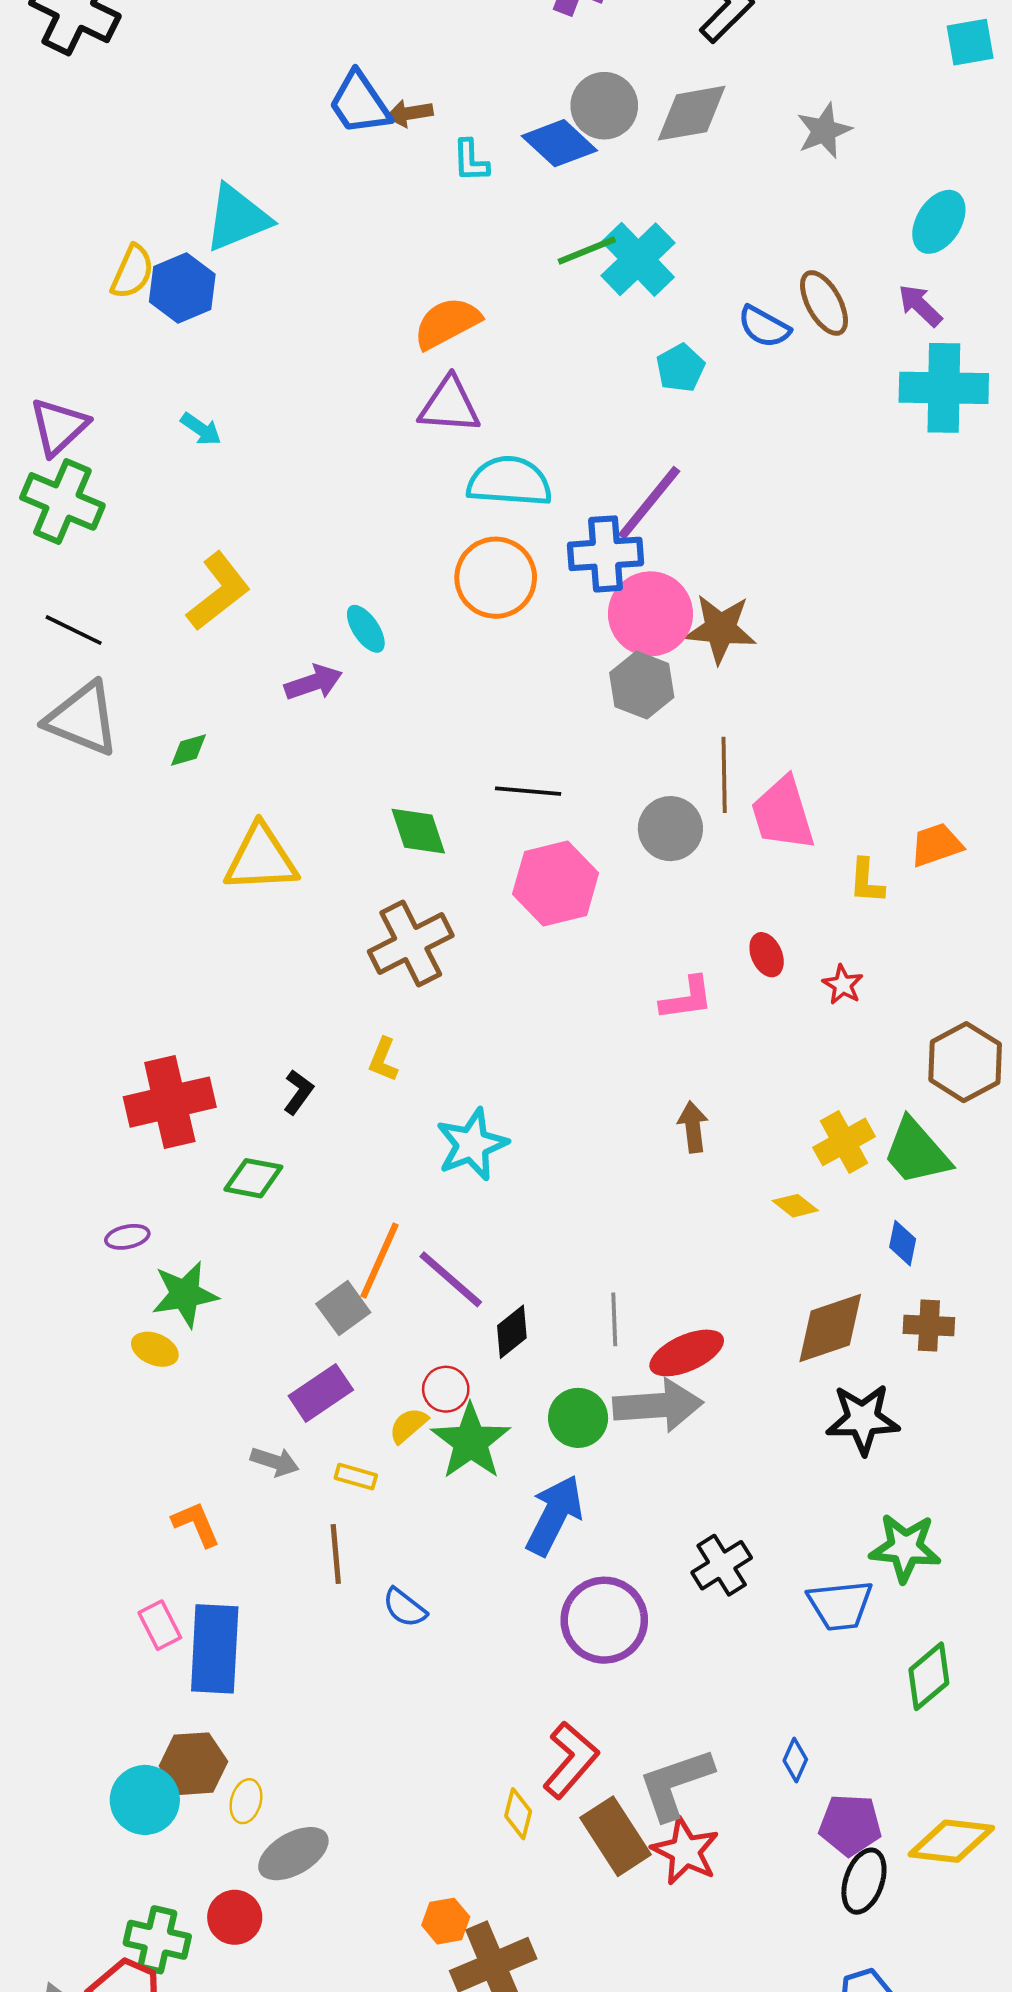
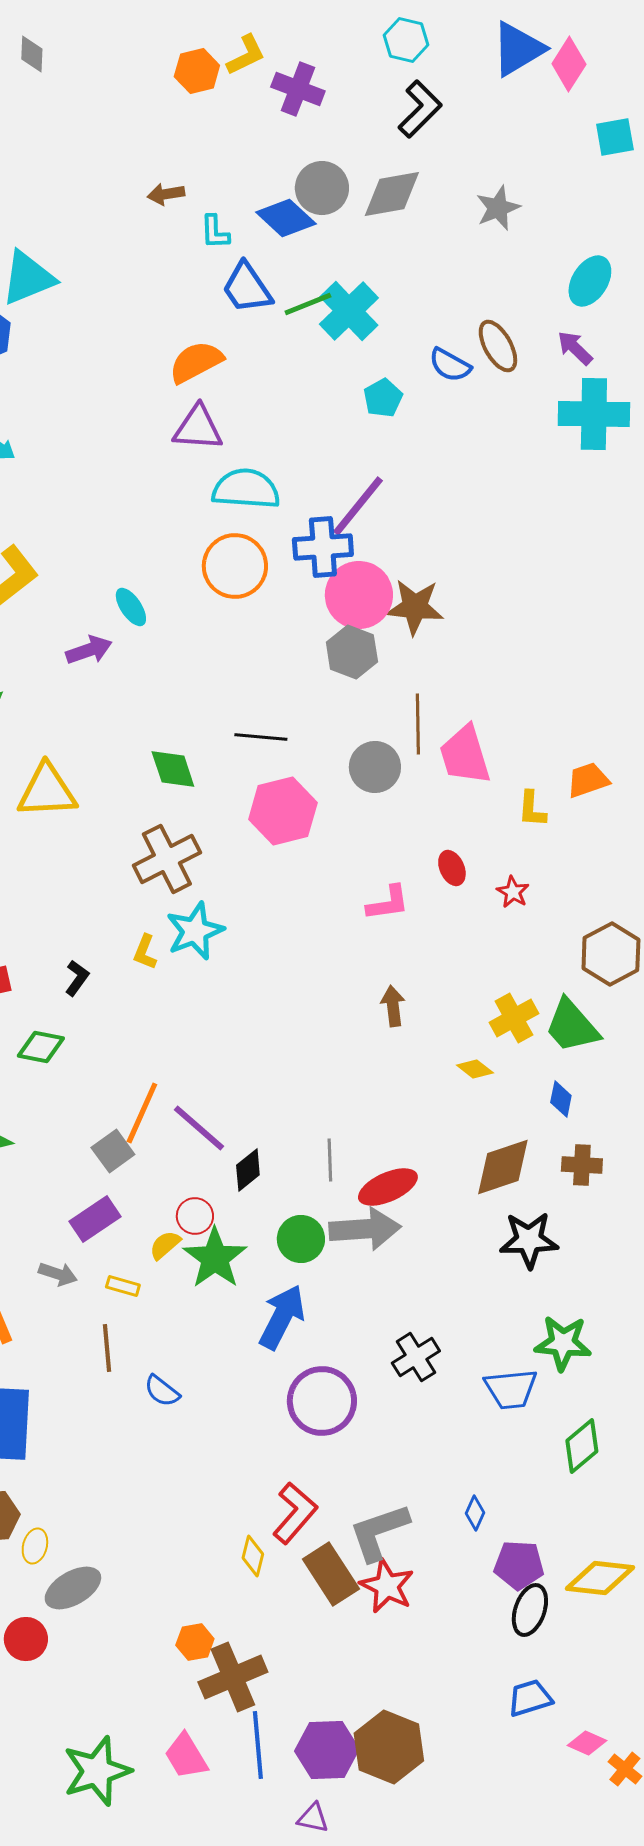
blue trapezoid: (360, 103) -> (247, 288), moved
cyan star: (472, 1144) -> (195, 931), moved

